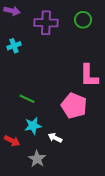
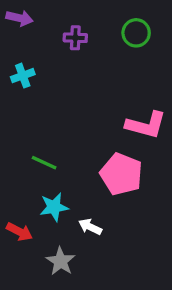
purple cross: (46, 23) -> (75, 38), size x0.6
pink L-shape: (89, 76) -> (146, 125), turned -75

